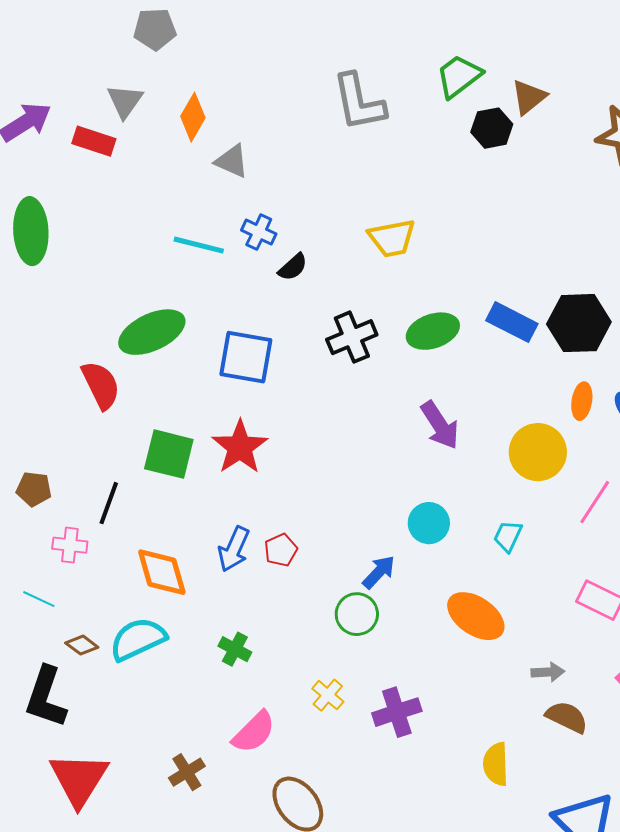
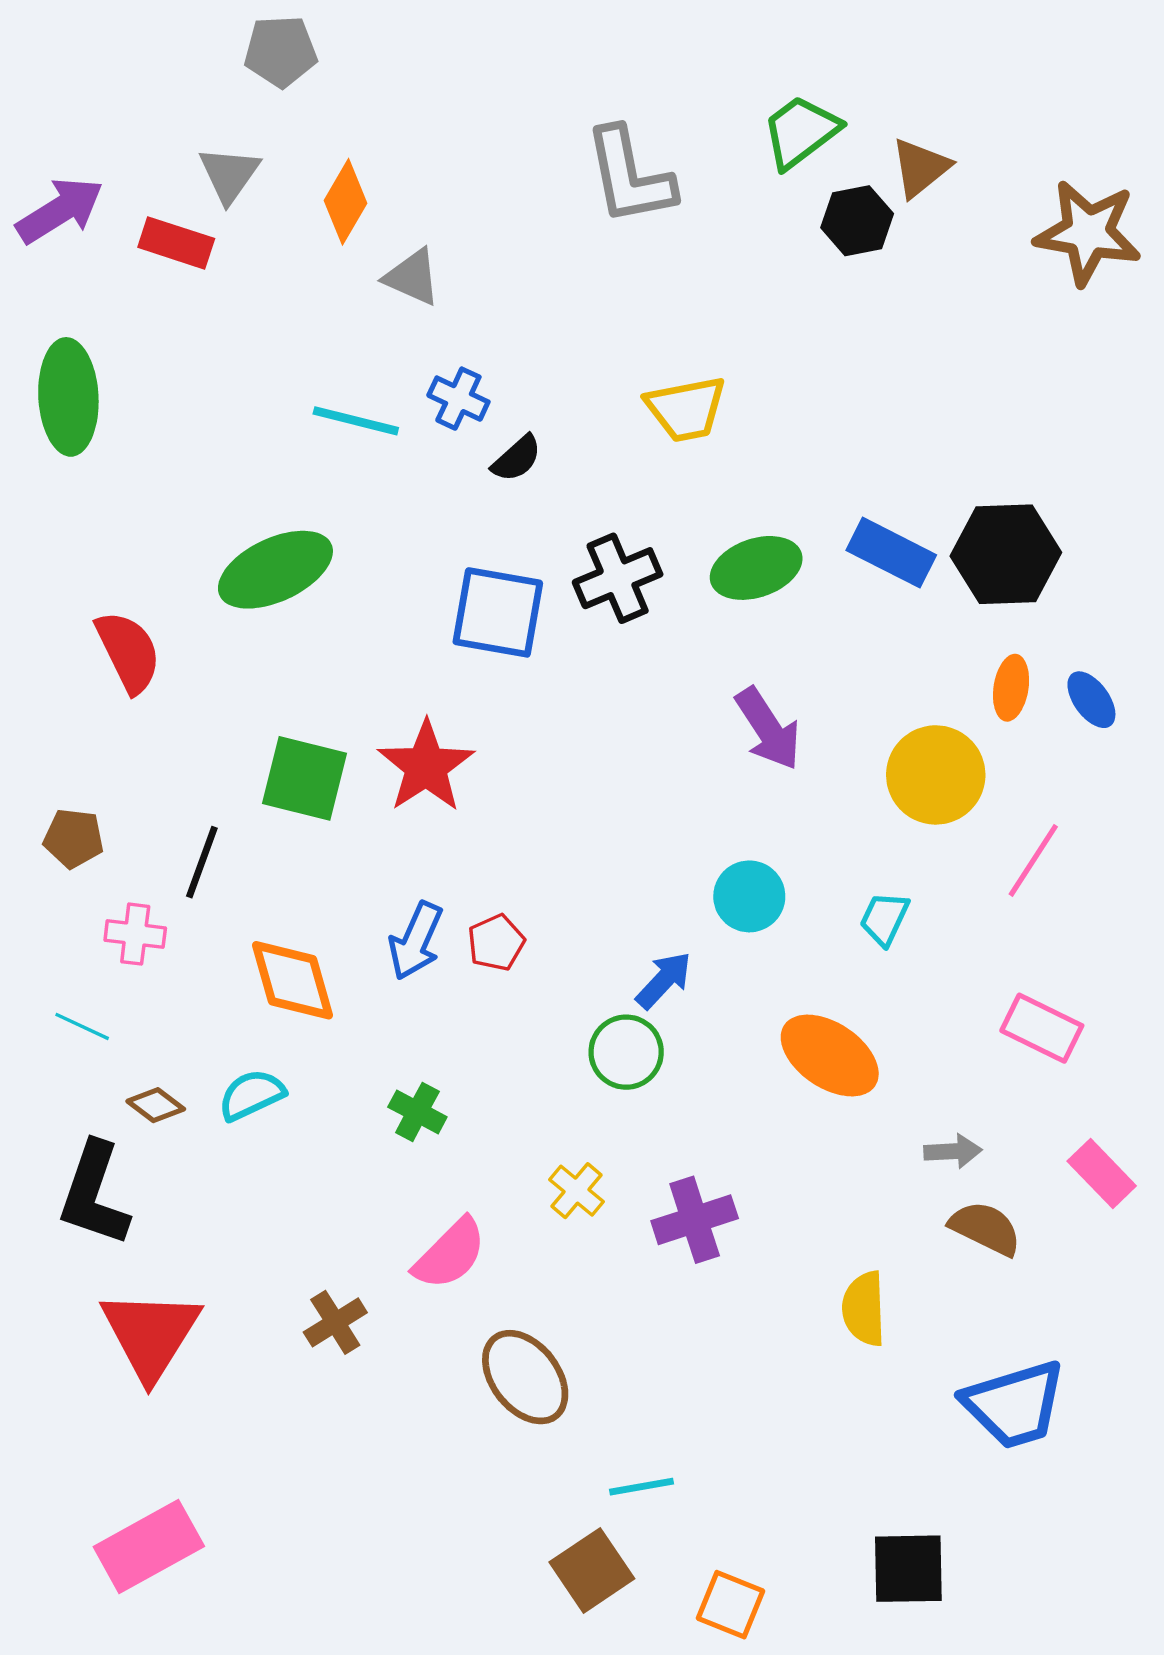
blue square: (246, 357) -> (498, 612), moved
red semicircle: (101, 385) -> (128, 652), moved
cyan semicircle: (138, 639) -> (251, 1095), size x0.7

